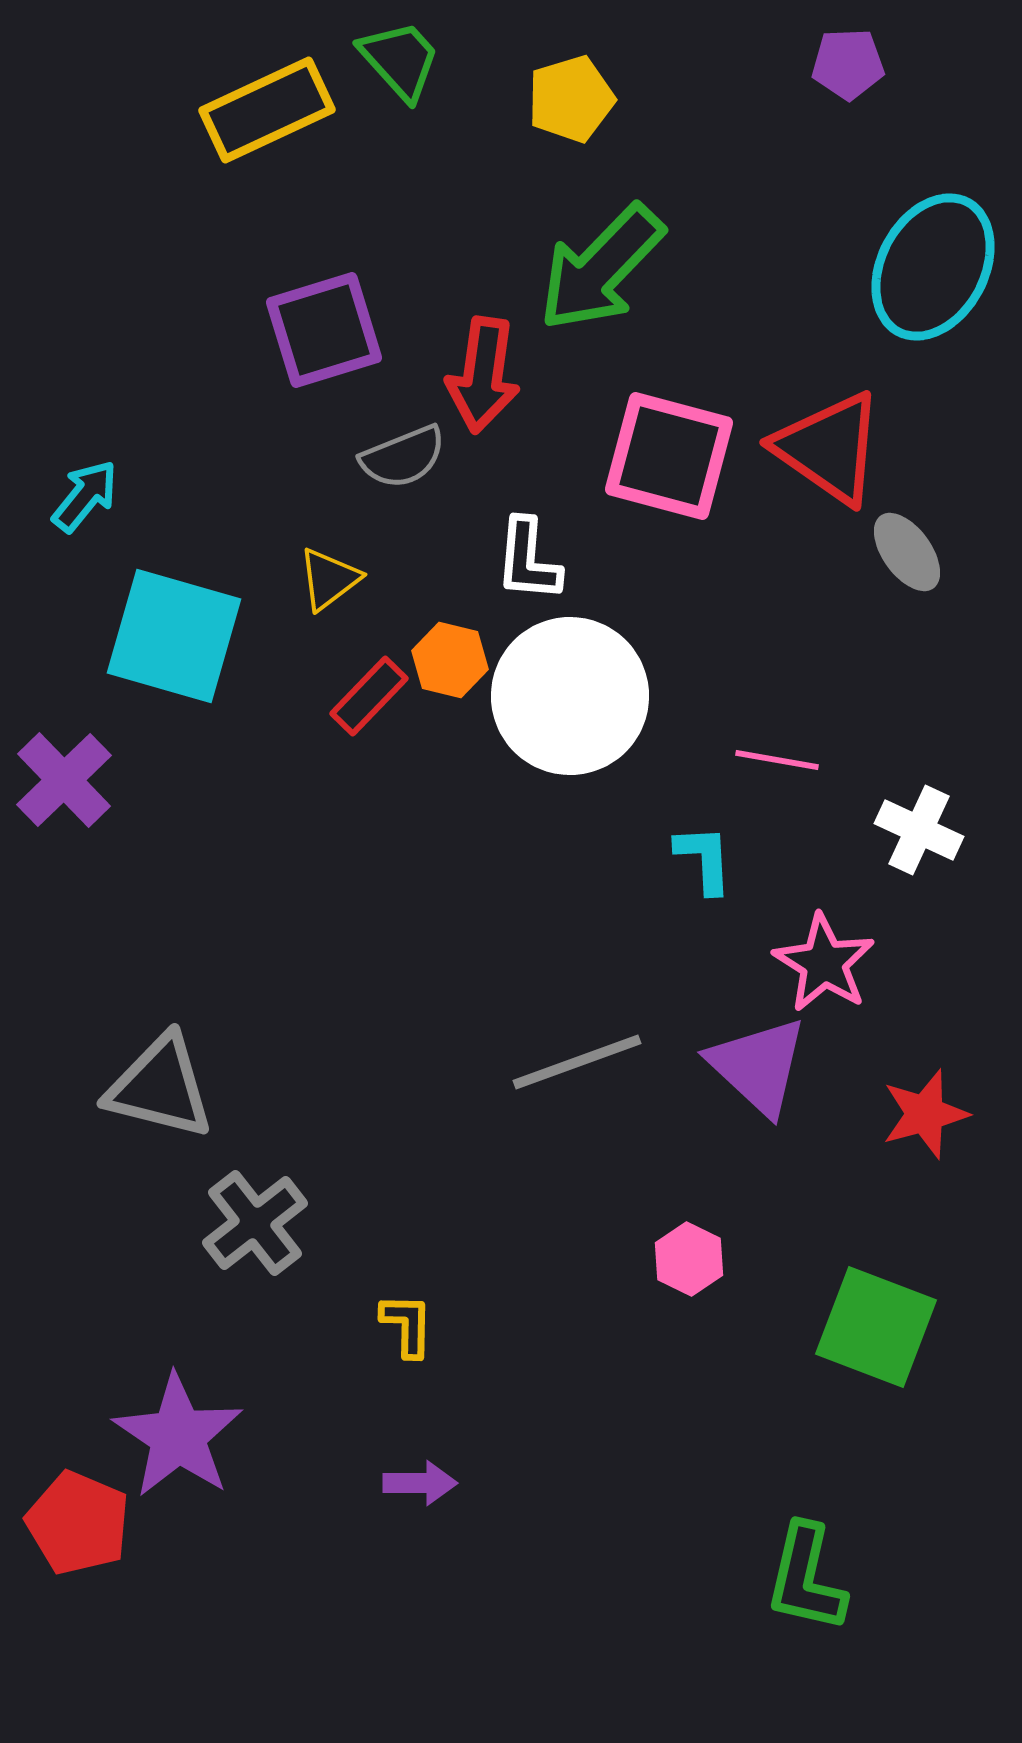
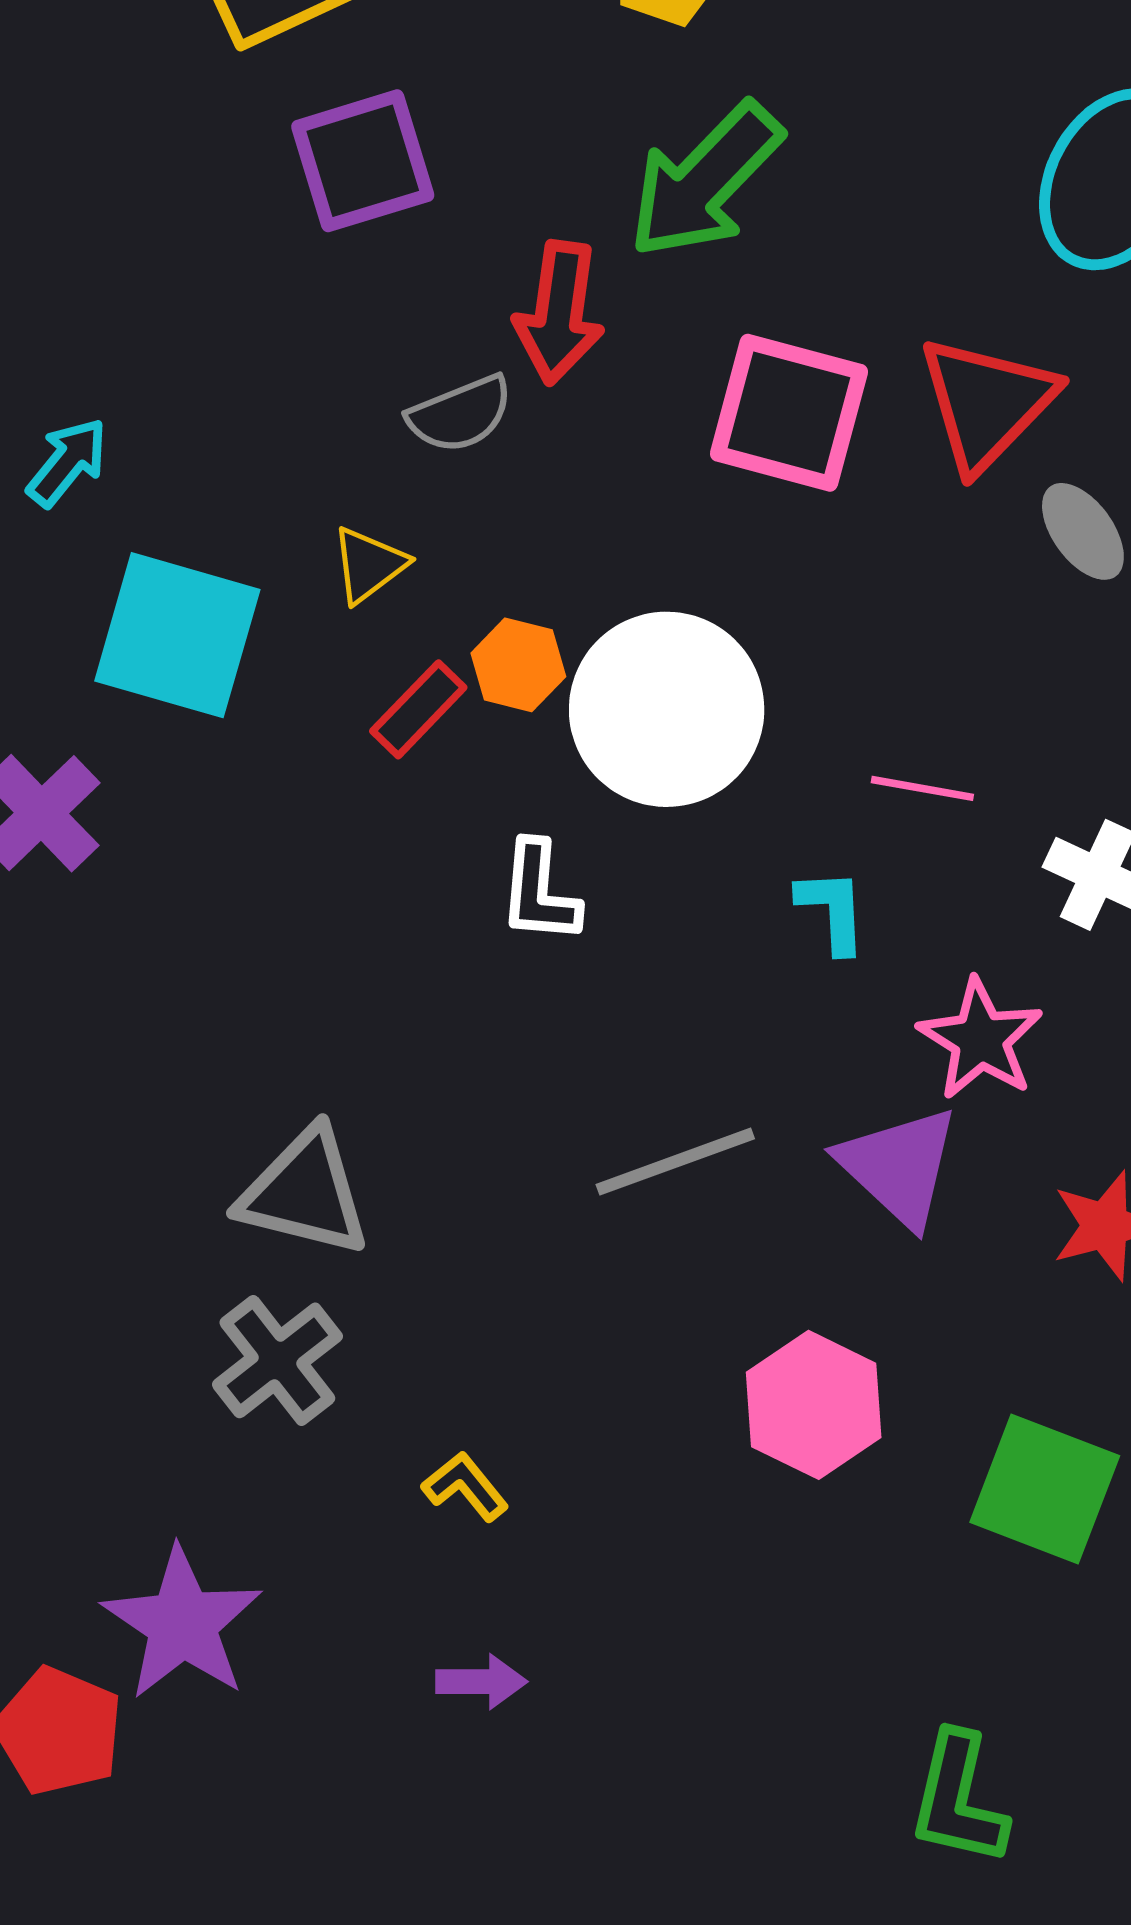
purple square: (324, 330) -> (363, 161), moved
red triangle: (829, 448) -> (987, 403), turned 39
white L-shape: (528, 560) -> (539, 892), moved
gray triangle: (160, 1087) -> (305, 1192), moved
pink hexagon: (689, 1259) -> (814, 1405), size x1.6
yellow L-shape: (407, 1325) -> (465, 1486), turned -40

